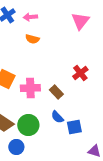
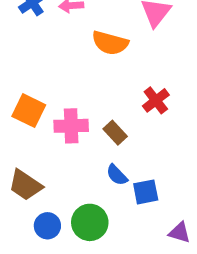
orange semicircle: (32, 39) -> (110, 43), moved, size x1.5
green circle: (28, 125) -> (90, 222), moved

